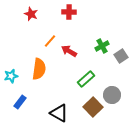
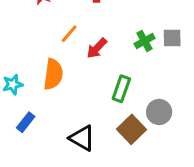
red arrow: (69, 51) -> (97, 48), turned -77
gray square: (121, 56) -> (172, 38), moved, turned 32
green rectangle: (86, 79) -> (121, 89), turned -30

